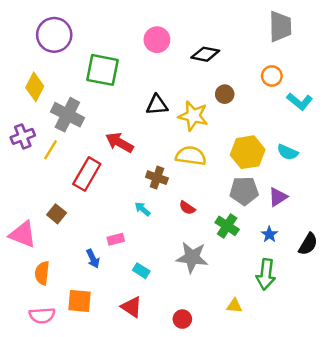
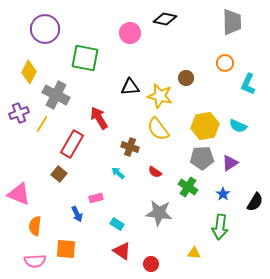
black diamond: (205, 54) -> (165, 19), moved
cyan L-shape: (300, 101) -> (248, 84), turned 75
red arrow: (119, 143) -> (99, 118), turned 30
yellow semicircle: (191, 156) -> (158, 129), turned -135
brown square: (57, 214) -> (59, 174), moved
red triangle: (132, 307) -> (122, 251), moved

